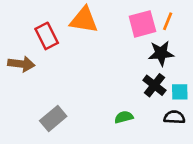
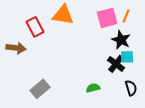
black star: (161, 53) -> (121, 40), turned 30
cyan square: (180, 92) -> (127, 57), moved
black semicircle: (174, 117) -> (131, 88), turned 70

